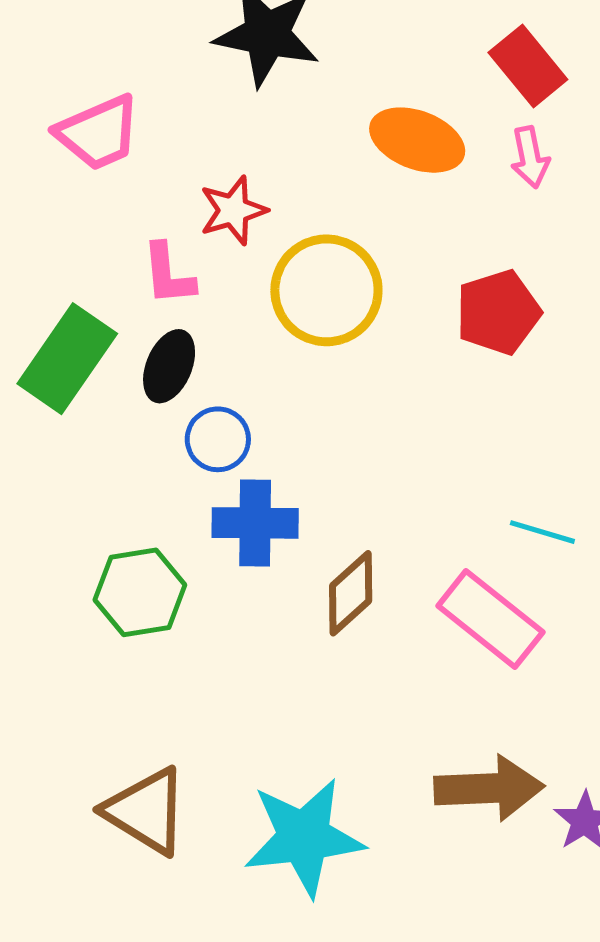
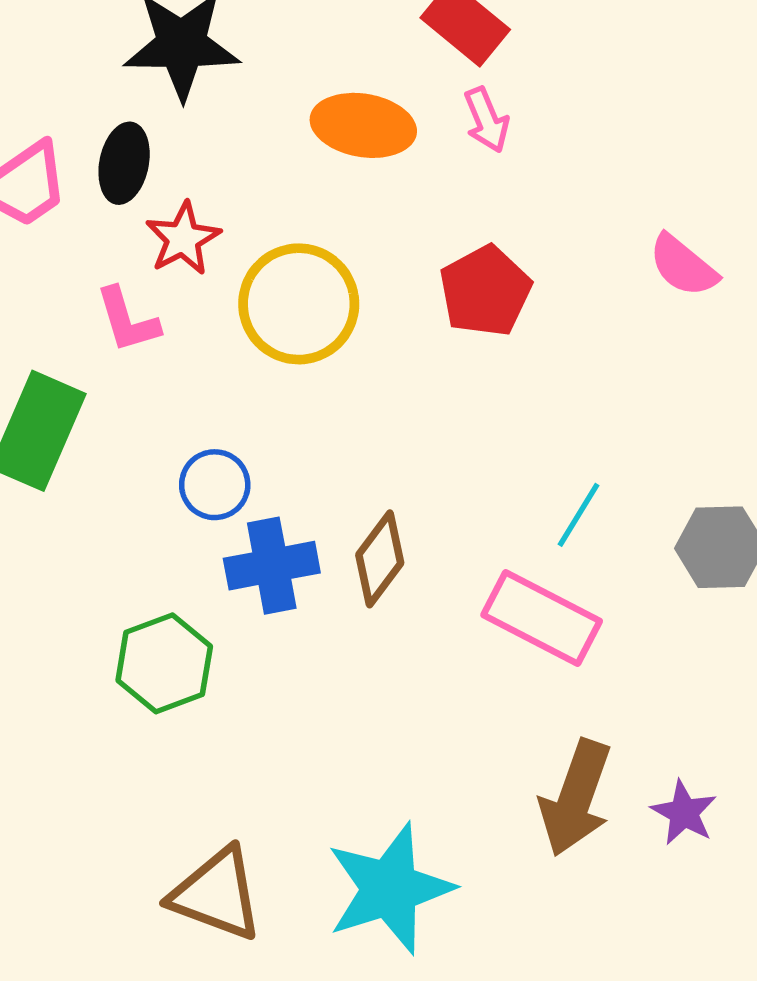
black ellipse: (169, 366) -> (124, 163), moved
cyan line: (542, 532) -> (578, 515), turned -64
brown diamond: (351, 593) -> (380, 559), moved
brown arrow: (489, 788) -> (576, 798), turned 123

